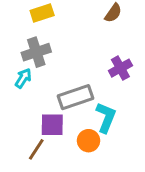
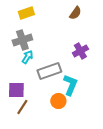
cyan arrow: (23, 78) -> (27, 57), moved
purple square: (52, 125) -> (16, 90), moved

